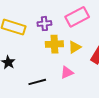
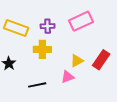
yellow cross: (54, 44) -> (42, 49), moved
yellow triangle: (75, 47) -> (77, 61), moved

